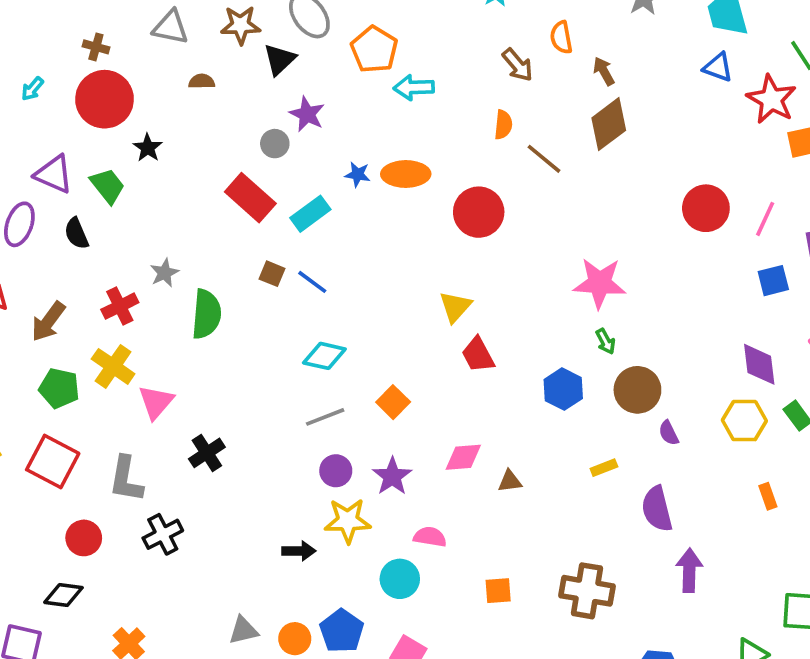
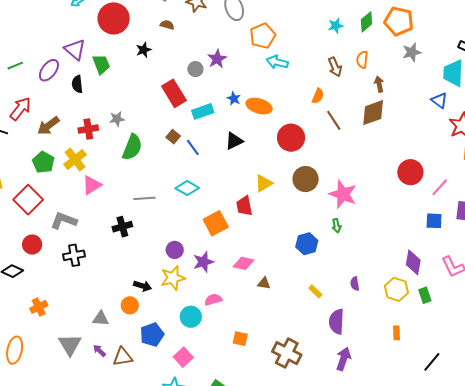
black triangle: (280, 59) -> (234, 141), moved
black star: (148, 148) -> (144, 50), moved
red trapezoid: (478, 355) -> (244, 206), moved
brown circle: (637, 390) -> (306, 179), moved
orange square: (393, 402) -> (216, 223), size x1.4
gray line: (325, 417) -> (144, 198), moved
black cross: (207, 453) -> (122, 227), moved
yellow rectangle: (604, 468) -> (315, 291), turned 48
gray L-shape: (126, 479) -> (64, 221), turned 84
yellow star: (348, 521) -> (173, 278), turned -30
pink semicircle: (430, 537) -> (213, 300), turned -42
orange circle: (295, 639) -> (130, 305), moved

